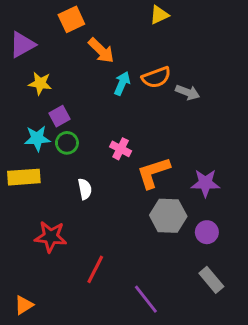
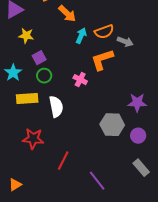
cyan star: (37, 138) -> (13, 73), moved, turned -30
orange L-shape: (153, 173) -> (102, 60), moved
yellow rectangle: (24, 177) -> (27, 99), moved
white semicircle: (85, 189) -> (56, 107), size x1.5

